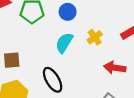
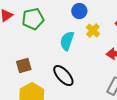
blue circle: (68, 12) -> (79, 11), moved

